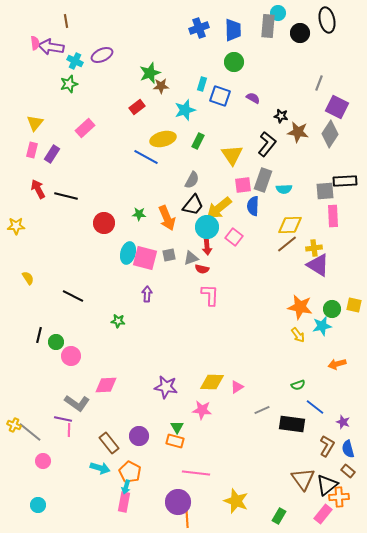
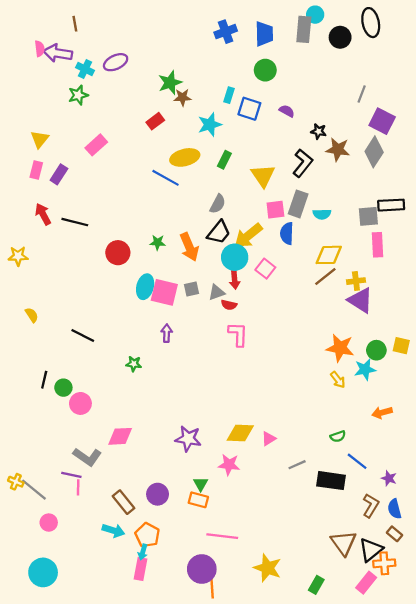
cyan circle: (38, 505) -> (43, 572), size x1.6

